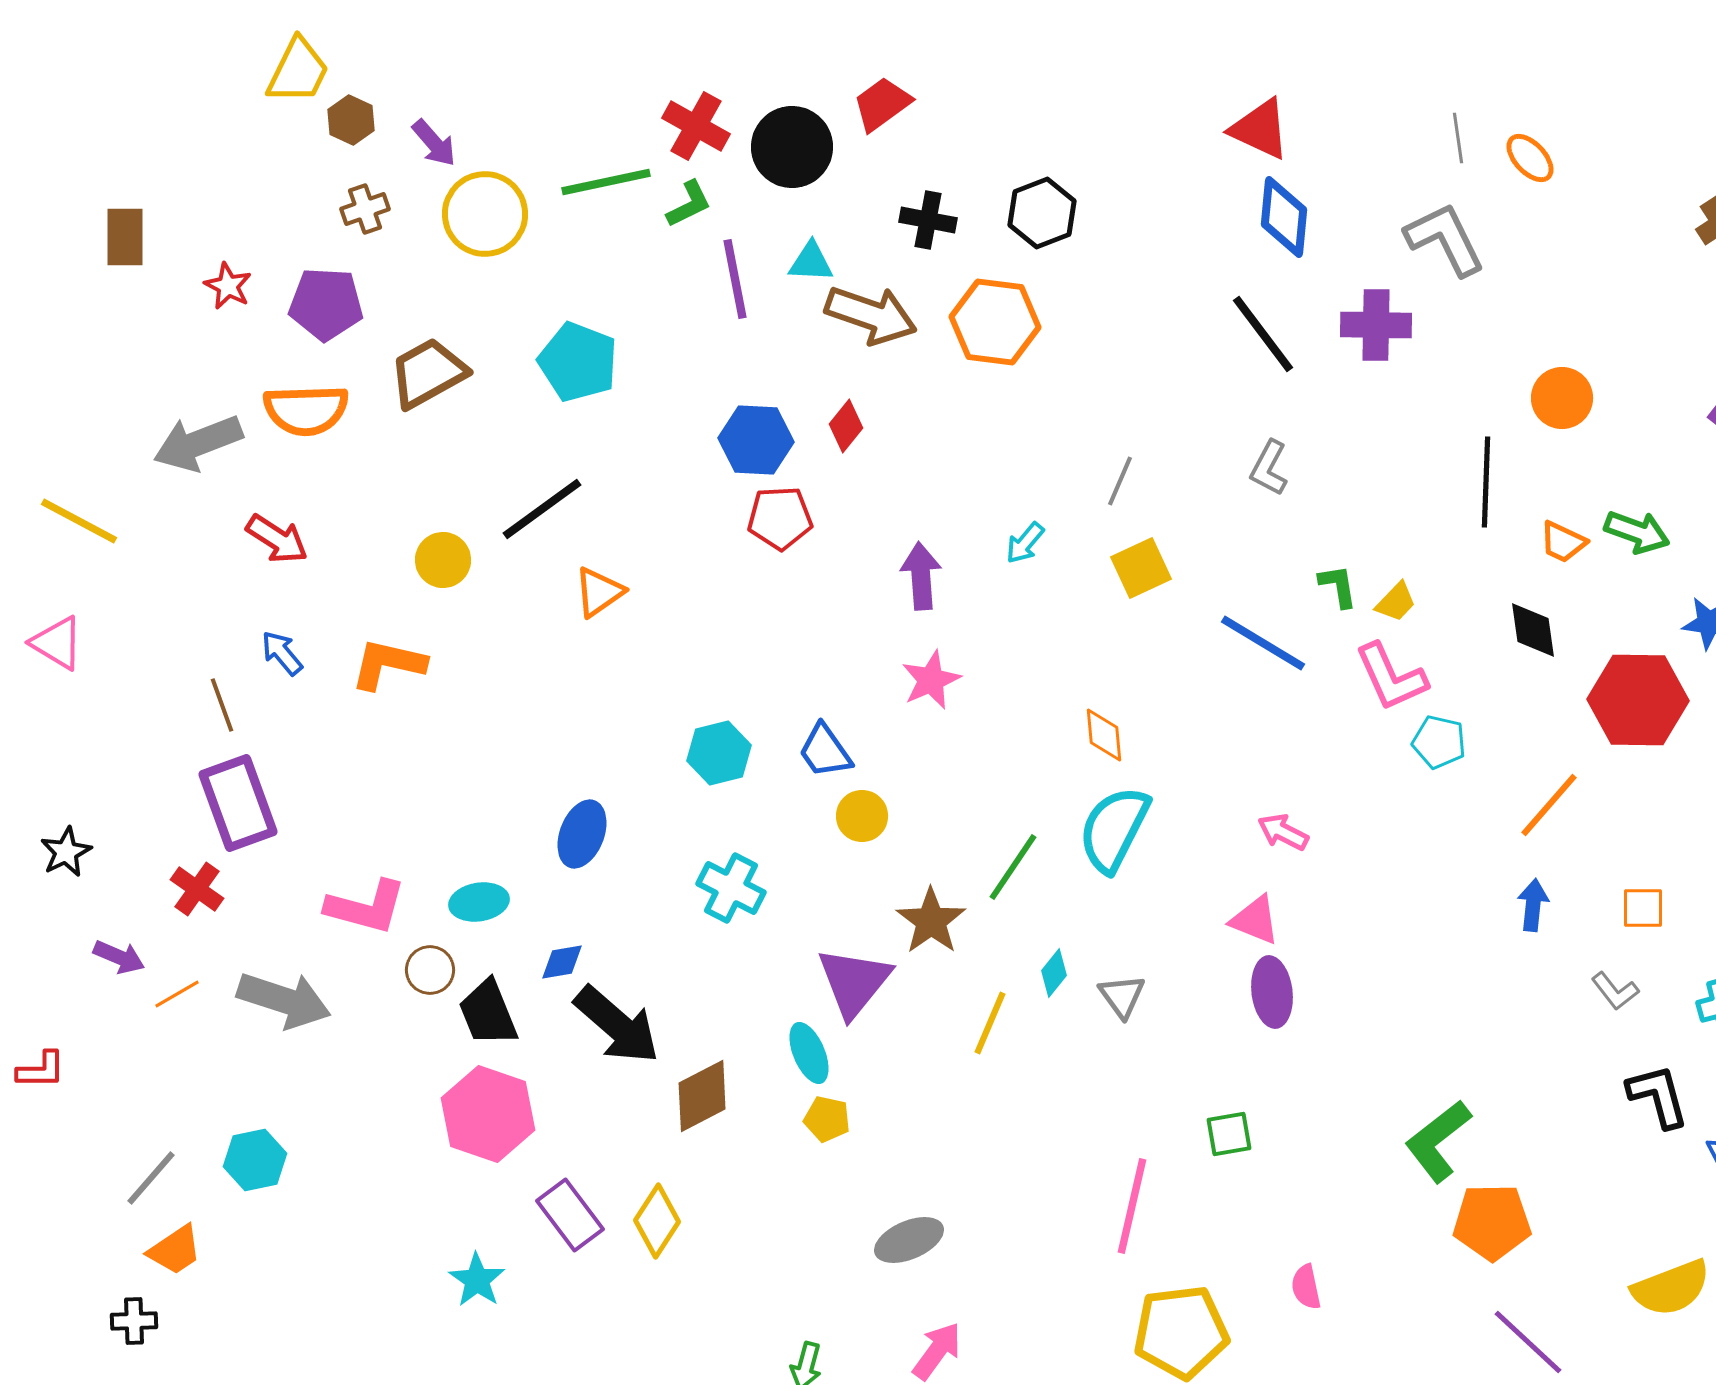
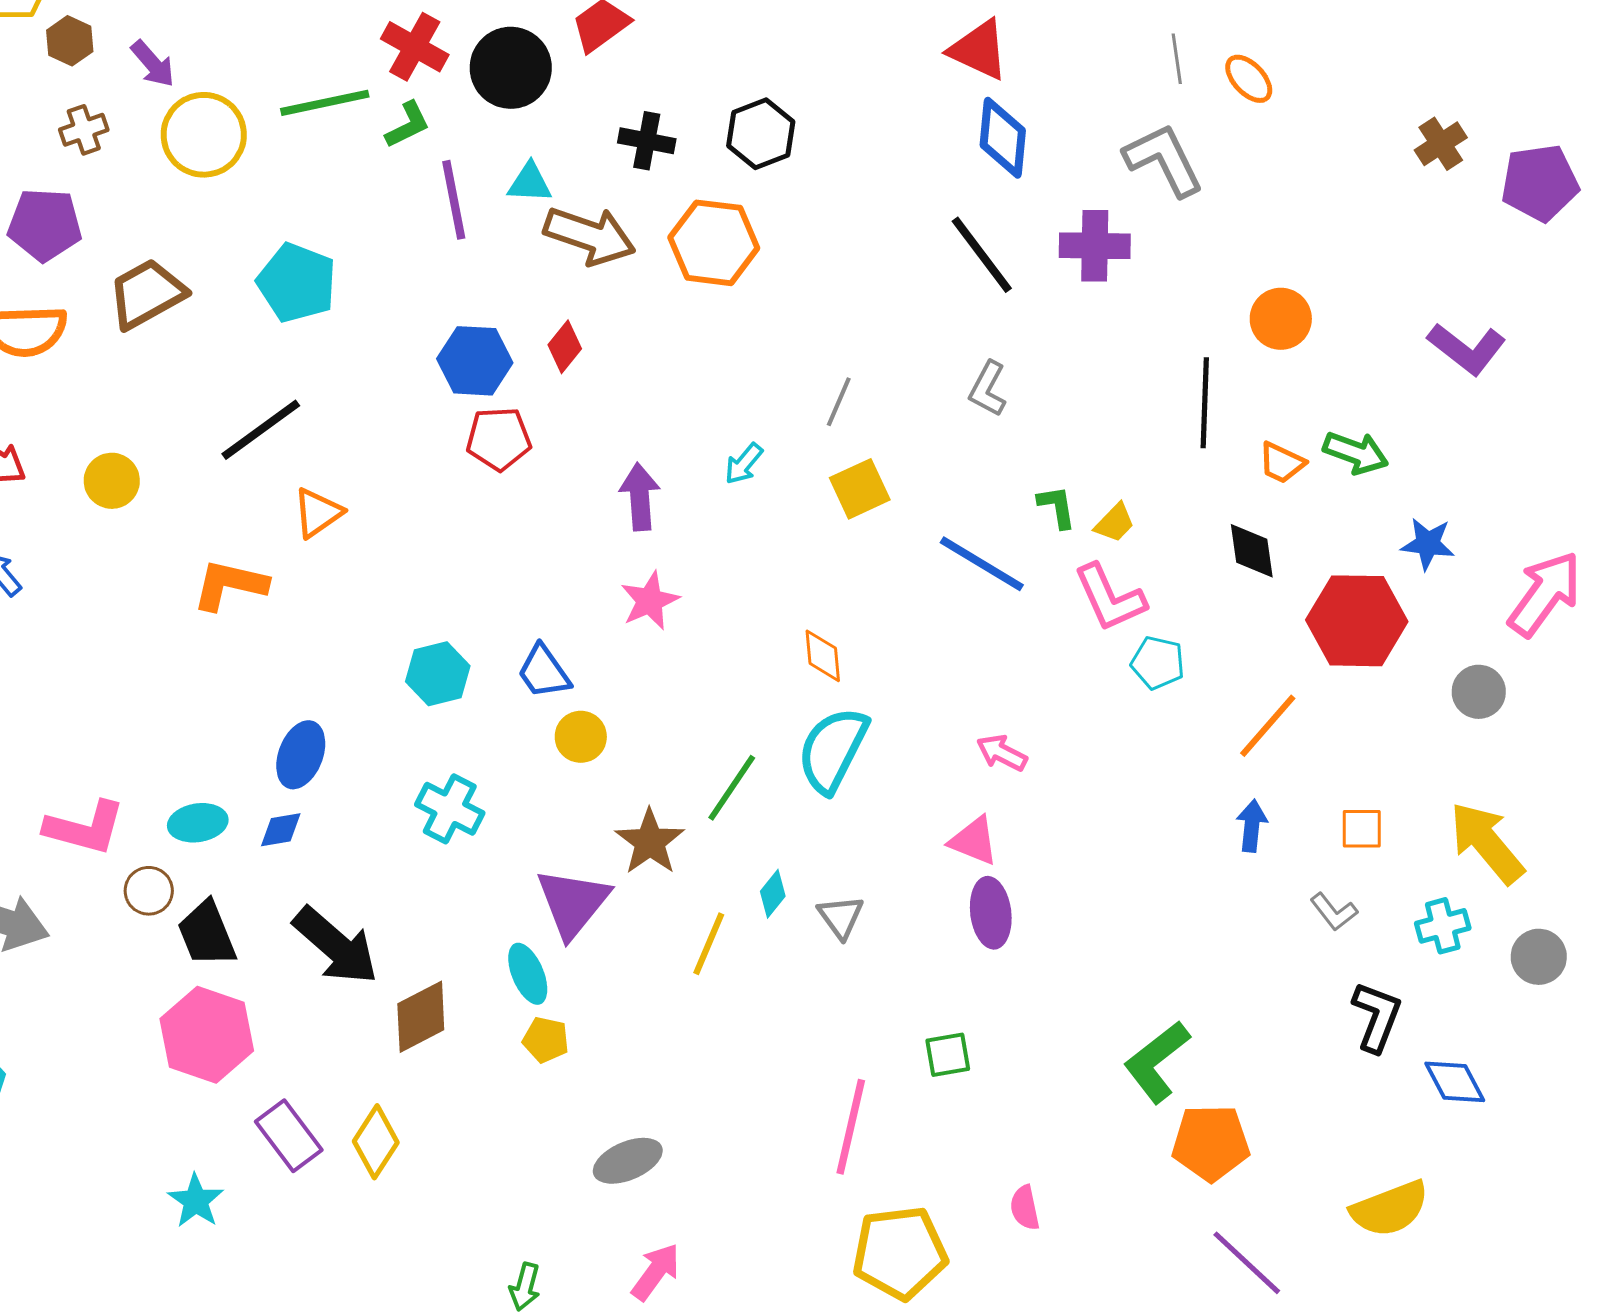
yellow circle: (443, 560) -> (112, 481), moved
orange L-shape: (388, 664) -> (230, 585), moved
blue diamond: (562, 962) -> (281, 830), moved
black L-shape: (1658, 1096) -> (1377, 1017), turned 36

